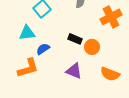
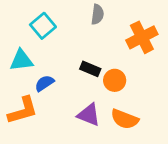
orange semicircle: (110, 74) -> (125, 119), moved

